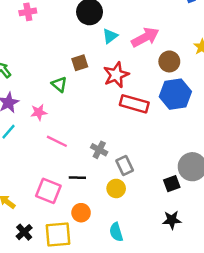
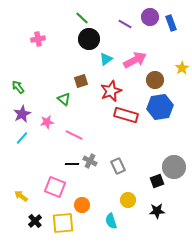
pink line: (57, 141) -> (74, 135), moved
gray cross: (99, 150) -> (90, 161), moved
black line: (77, 178) -> (72, 164), moved
yellow circle: (116, 188) -> (128, 200), moved

